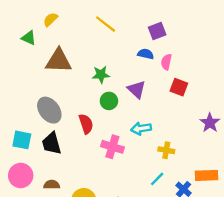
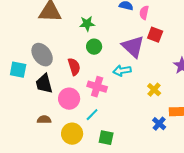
purple triangle: (136, 89) -> (133, 47), moved, size x1.4
cyan square: (22, 140) -> (18, 70), moved
yellow cross: (166, 150) -> (154, 90), moved, turned 32
pink circle: (21, 175) -> (69, 99), moved
cyan line: (157, 179) -> (92, 115), moved

